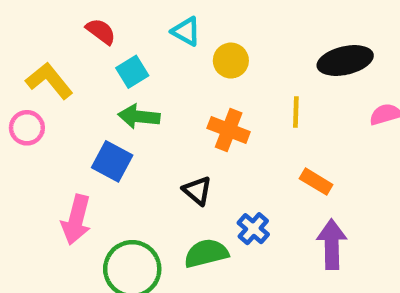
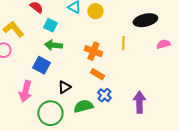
yellow circle: (231, 61) -> (95, 11), moved
cyan square: (132, 72) -> (50, 25), turned -32
orange rectangle: (316, 182) -> (97, 74), moved
black triangle: (197, 191) -> (64, 87), moved, turned 48

